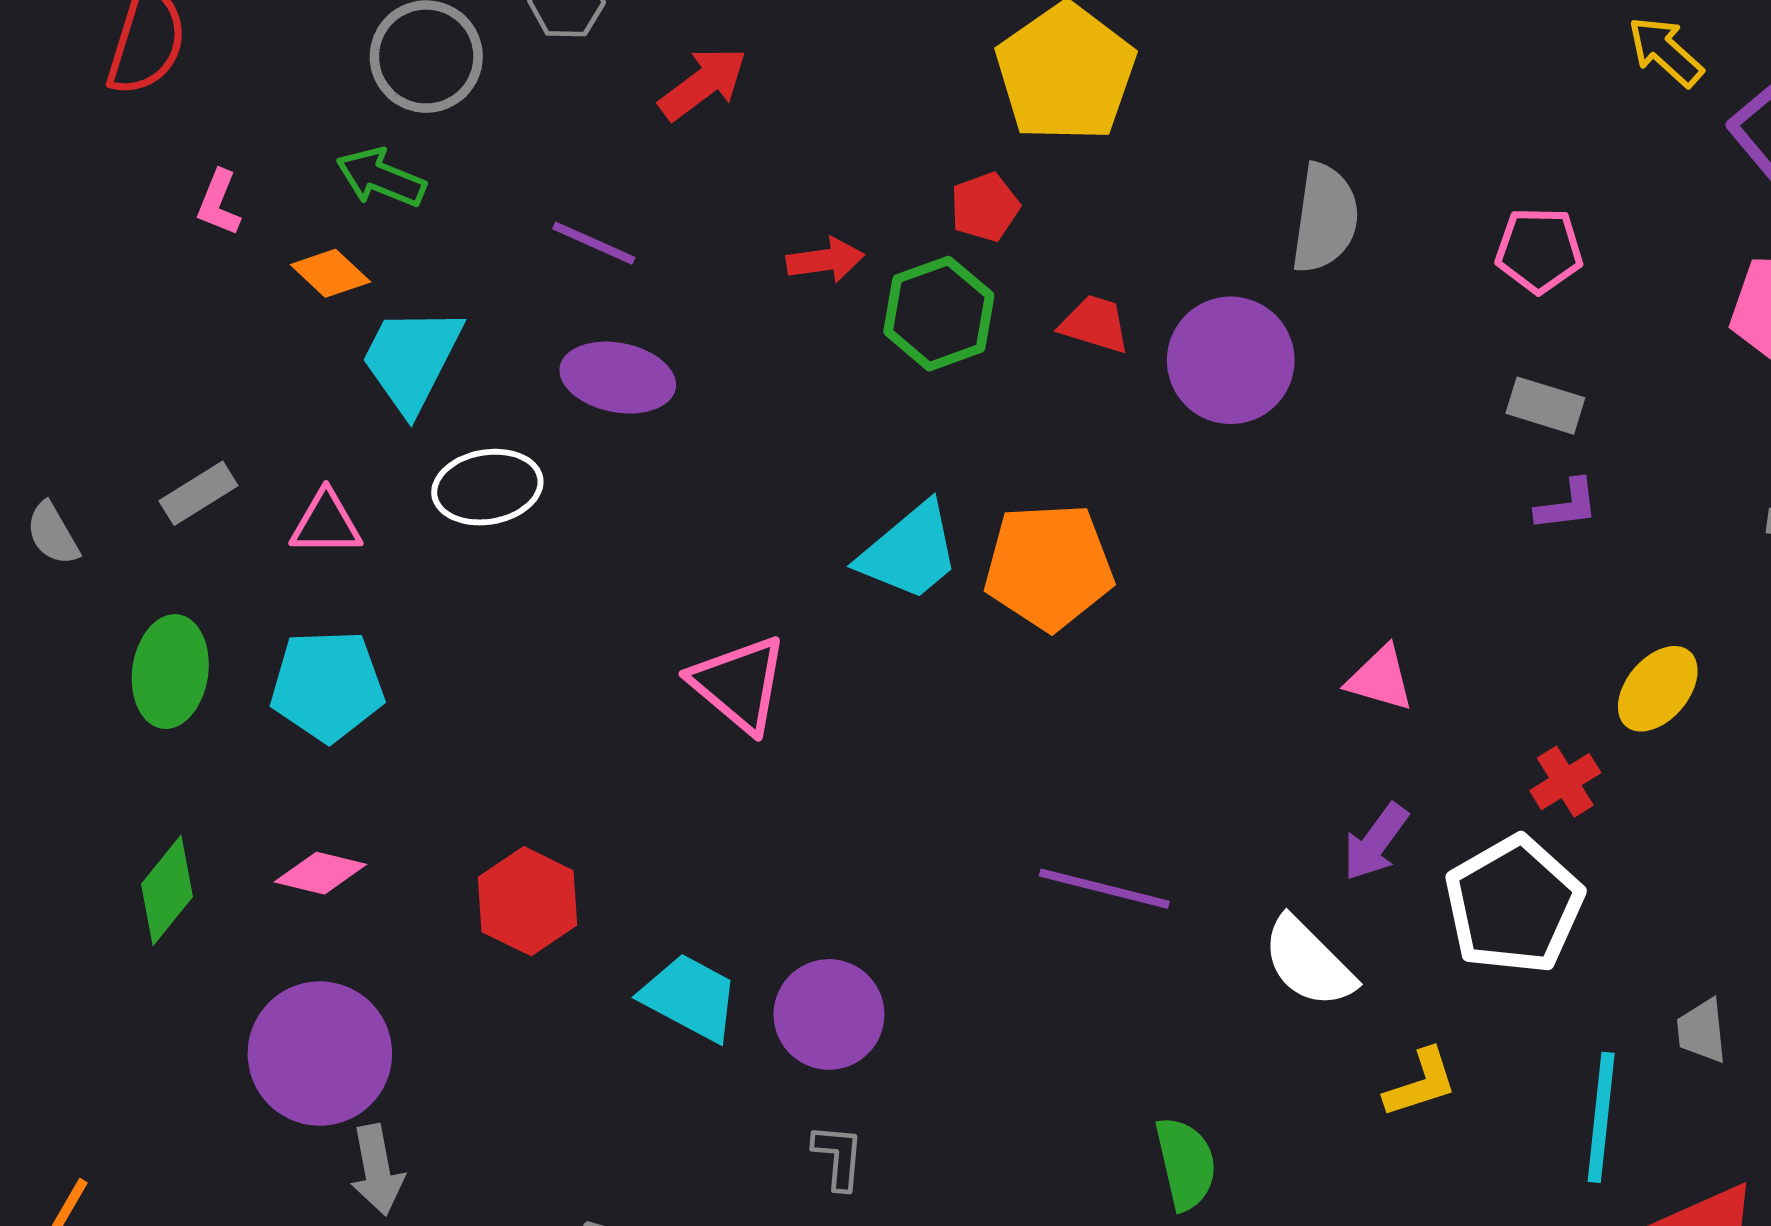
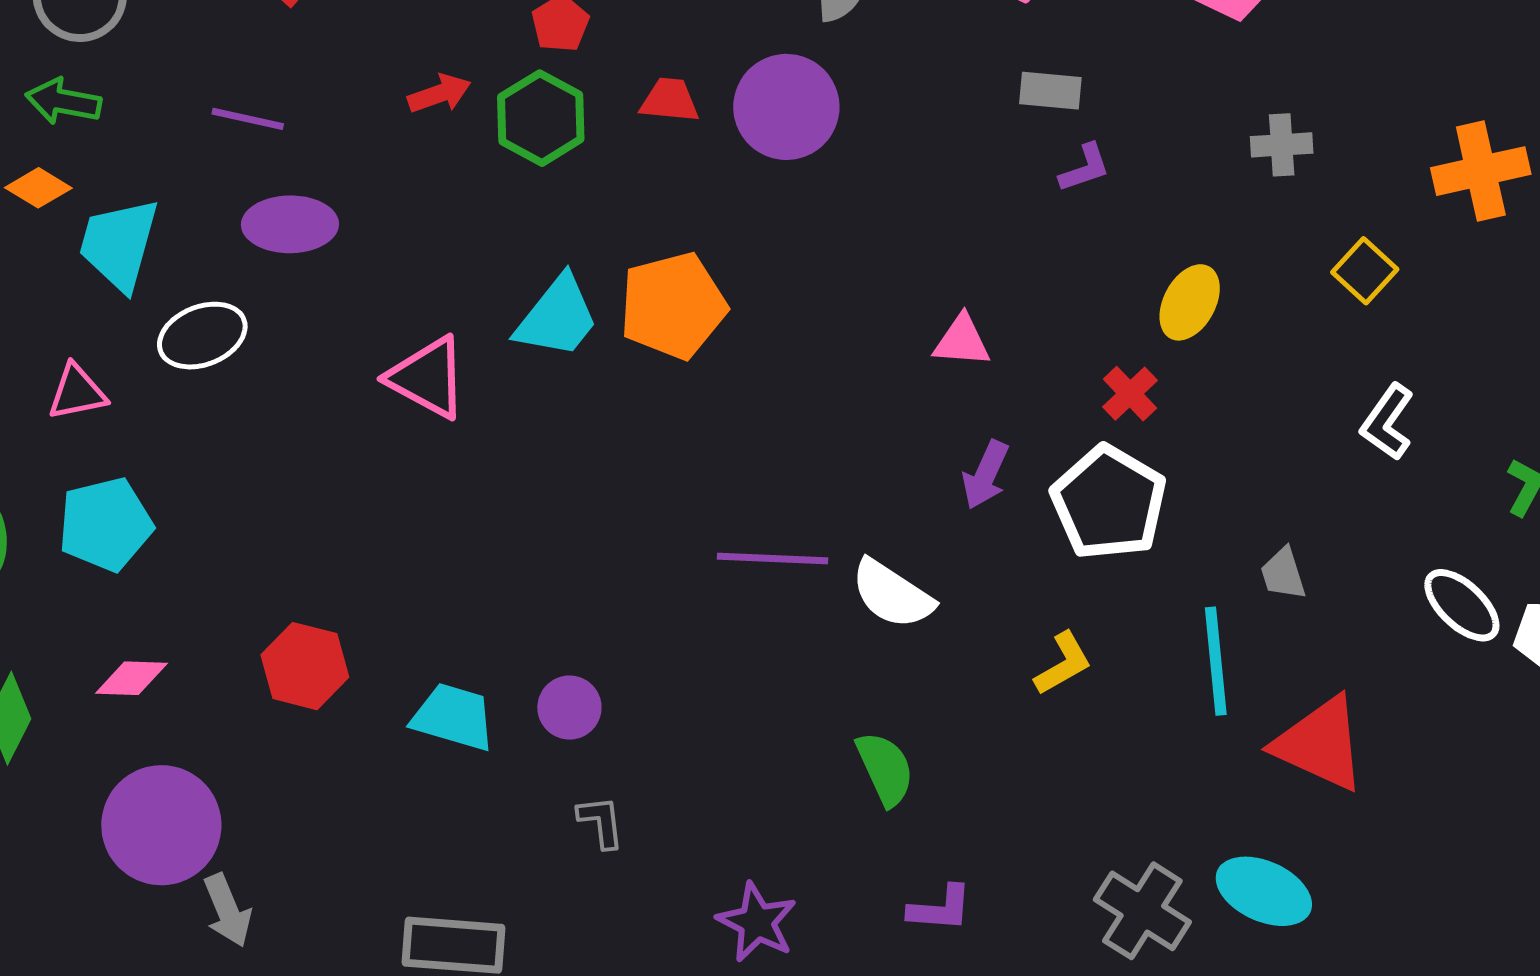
pink triangle: (739, 684) -> (427, 378), moved
white semicircle: (1308, 962) -> (892, 594), moved
purple circle: (829, 1014) -> (569, 708), size x0.7

